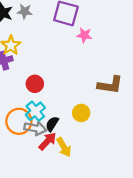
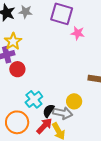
red circle: (35, 84) -> (17, 69), moved
orange circle: (19, 121) -> (17, 122), moved
gray arrow: (35, 128) -> (63, 113), moved

